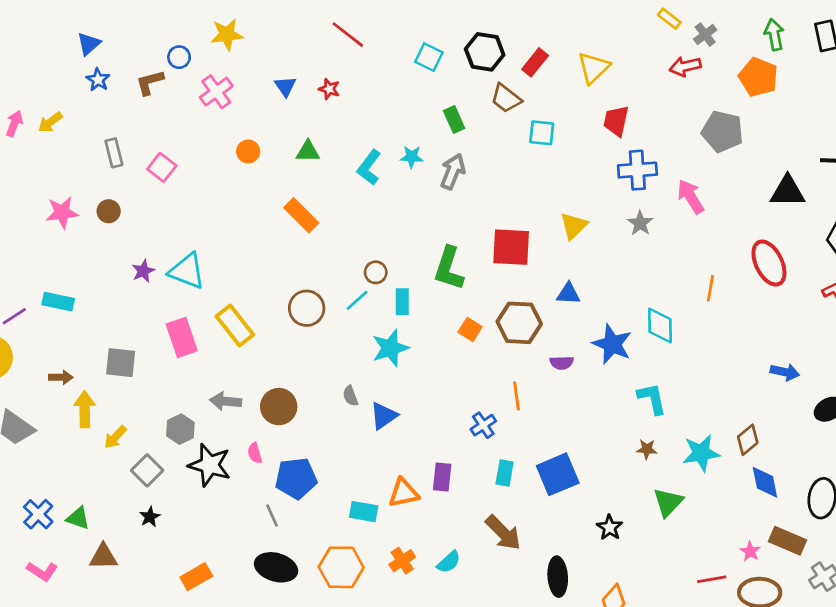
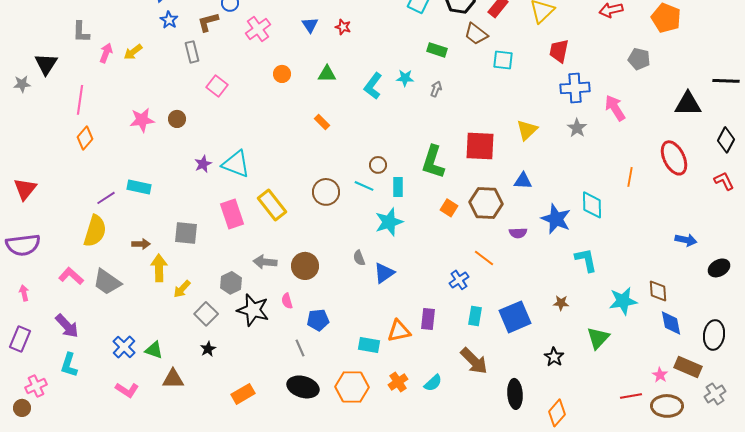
green rectangle: (454, 120) -> (437, 50), turned -48
gray pentagon: (722, 132) -> (639, 59), size x0.7
gray rectangle: (114, 153) -> (192, 52), moved
gray arrow: (453, 171) -> (436, 89), size x0.6
orange rectangle: (301, 215) -> (322, 122), size x0.6
cyan line: (357, 300) -> (364, 186), turned 66
orange line: (517, 396) -> (484, 258), turned -45
brown diamond: (748, 440) -> (658, 291), turned -55
brown star: (647, 449) -> (561, 303), moved
blue pentagon: (296, 478) -> (318, 320), size x0.7

